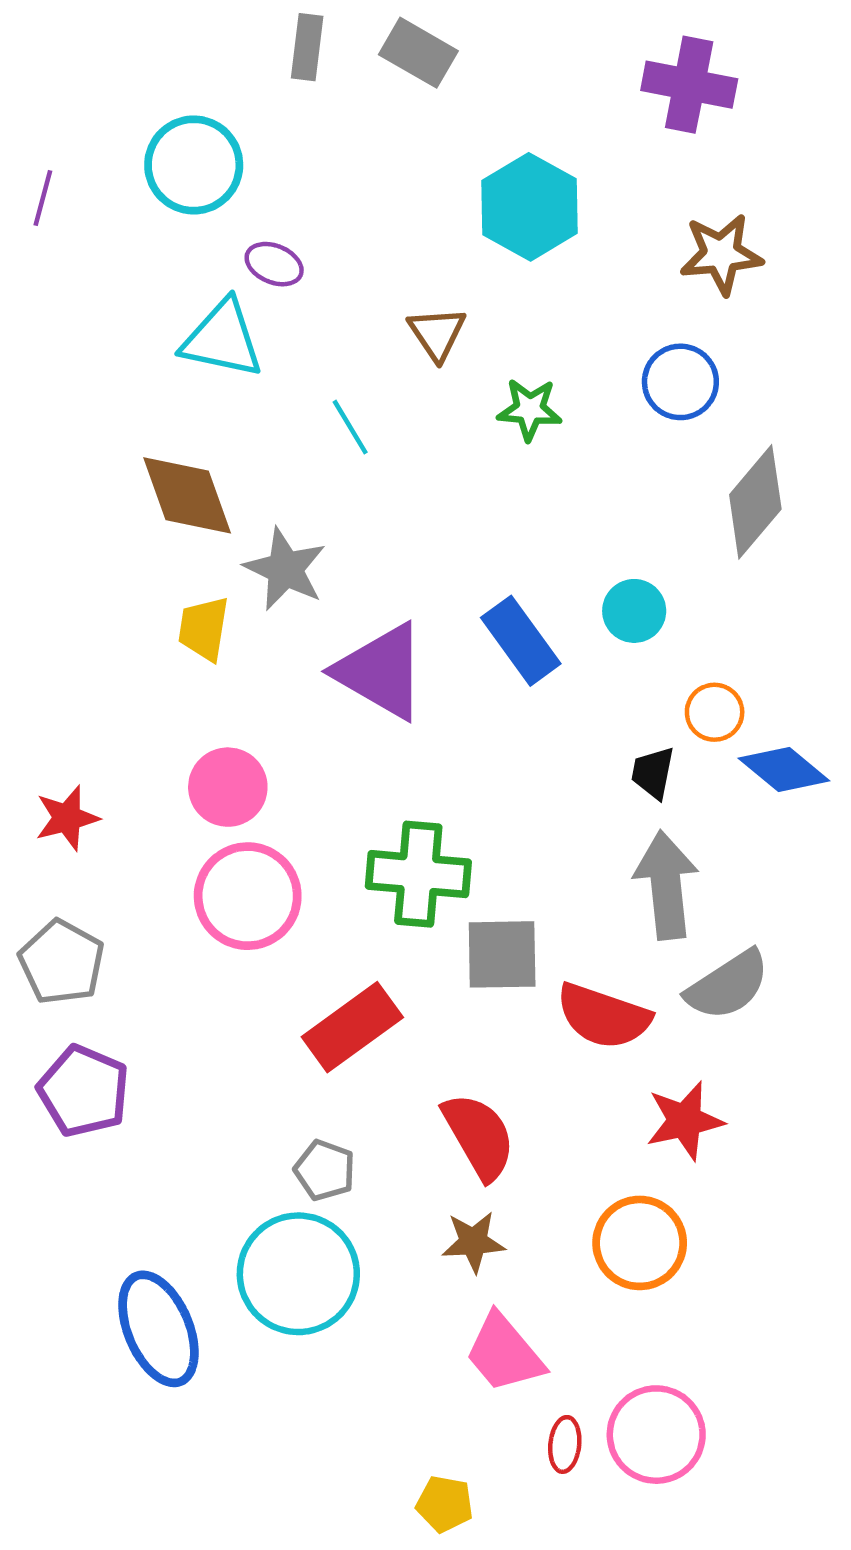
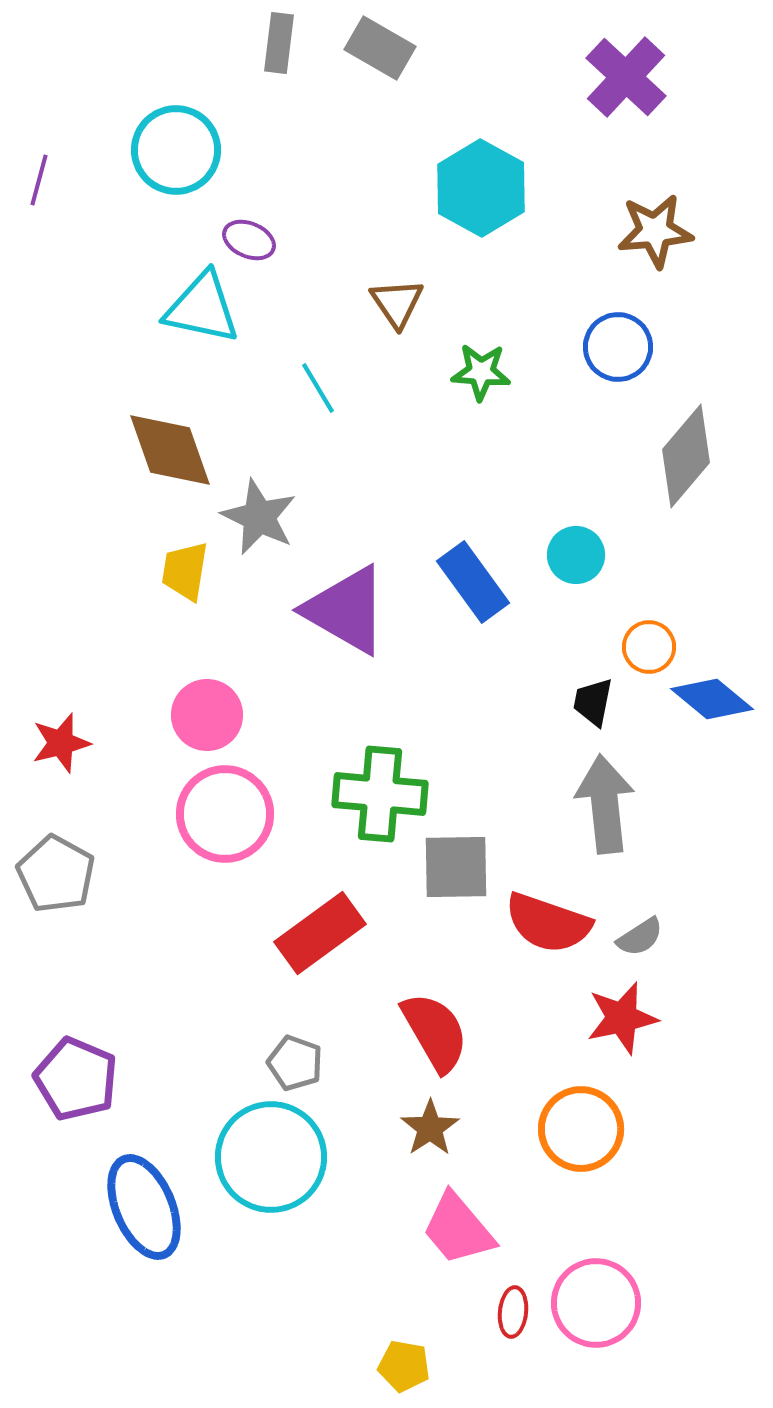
purple cross: (689, 85) -> (626, 77), turned 32
gray semicircle: (728, 985) -> (640, 937), moved, size x0.6
purple pentagon: (84, 1091) -> (76, 1079), moved
brown star: (473, 1242) -> (430, 1128), turned -30

